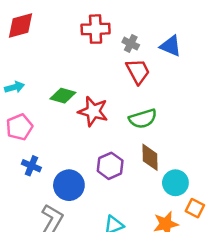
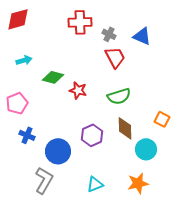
cyan arrow: (14, 87) -> (24, 60), moved
red star: (93, 111) -> (78, 90), size x0.7
orange square: (195, 208) -> (162, 119), moved

